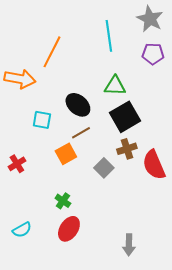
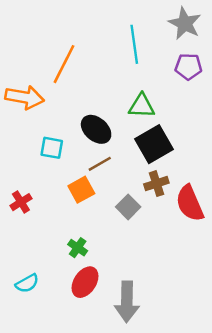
gray arrow: (129, 245) -> (127, 302), moved, size x1.5

